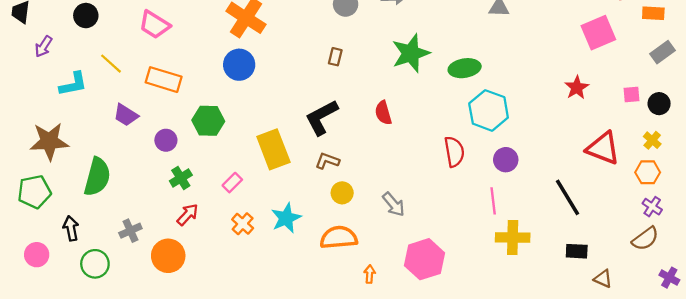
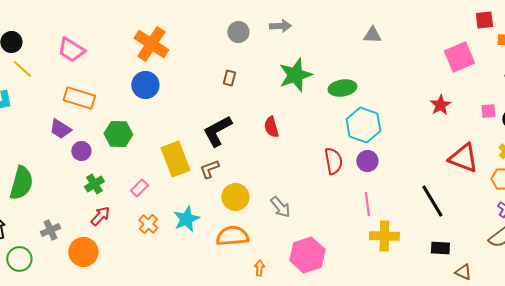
yellow line: (111, 64) -> (22, 69), moved
purple trapezoid: (126, 115) -> (60, 129), moved
purple circle: (506, 160) -> (367, 161), moved
brown L-shape: (327, 161) -> (209, 169), moved, turned -40
yellow circle: (342, 193) -> (235, 197), size x1.4

